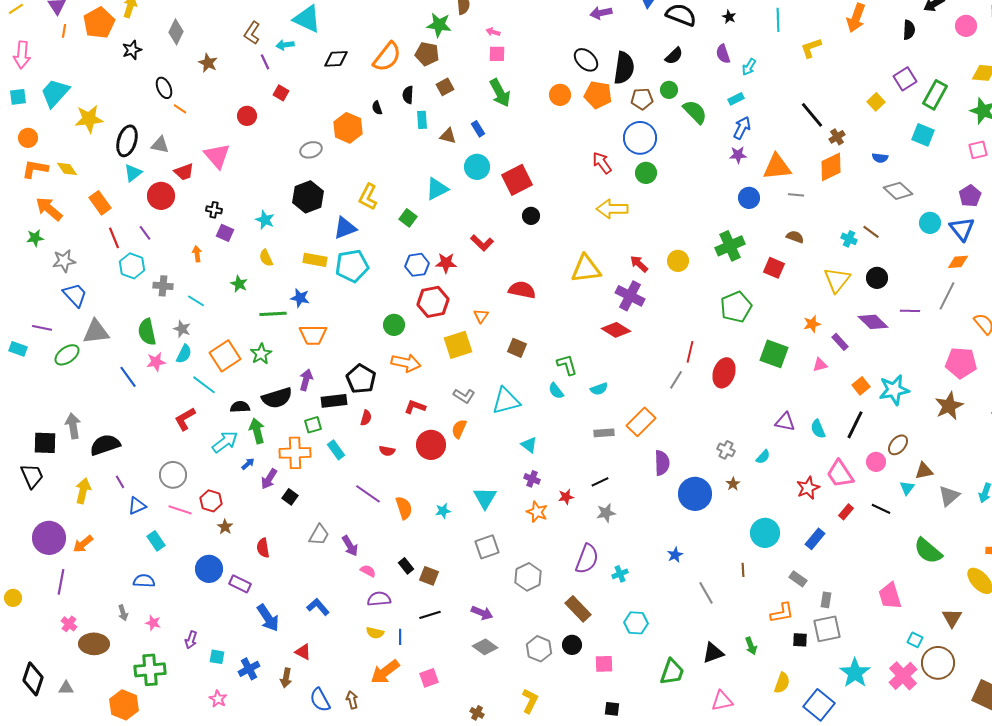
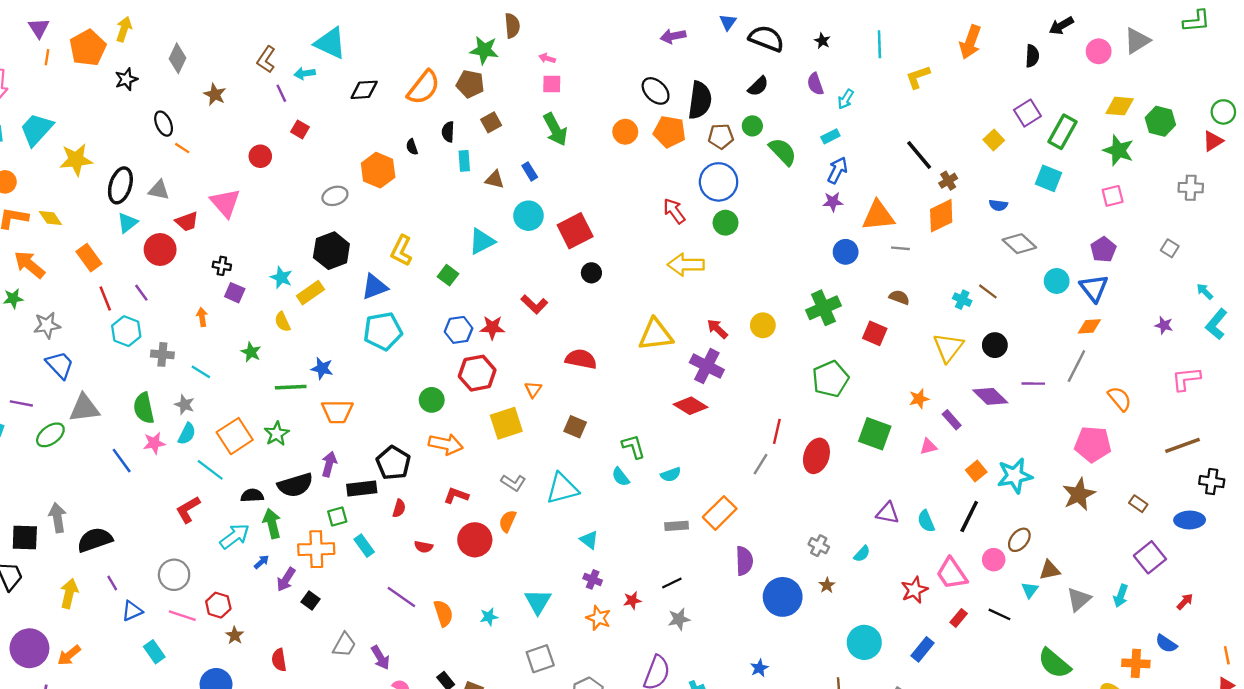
yellow rectangle: (315, 260) -> (310, 293), moved, turned -45

